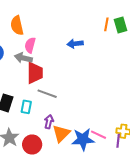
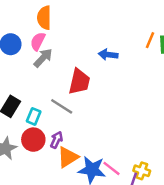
pink semicircle: (30, 45) -> (38, 41), moved
gray arrow: (23, 58) -> (43, 58), turned 108
red trapezoid: (35, 73) -> (79, 82), moved
red circle: (32, 144) -> (33, 140), moved

